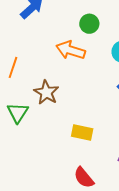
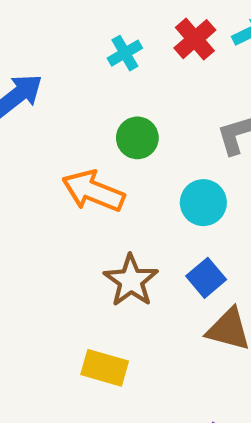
brown star: (46, 92) -> (131, 281), moved

